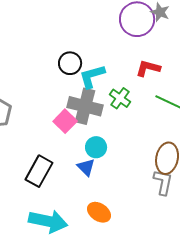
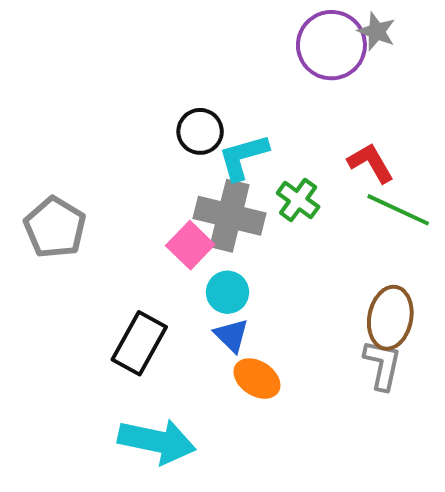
red L-shape: (148, 68) -> (371, 163), moved, turned 45
cyan circle: (96, 147) -> (228, 292), moved
orange ellipse: (99, 212) -> (257, 379), moved

